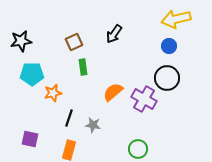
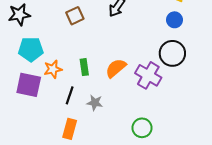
green rectangle: (83, 67) -> (84, 67), moved
purple square: (30, 139) -> (29, 85), moved, size x1.4

